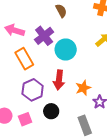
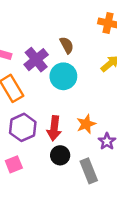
brown semicircle: (61, 11) -> (67, 45), moved
red arrow: (59, 80) -> (54, 128), moved
black circle: (51, 111) -> (60, 155), moved

